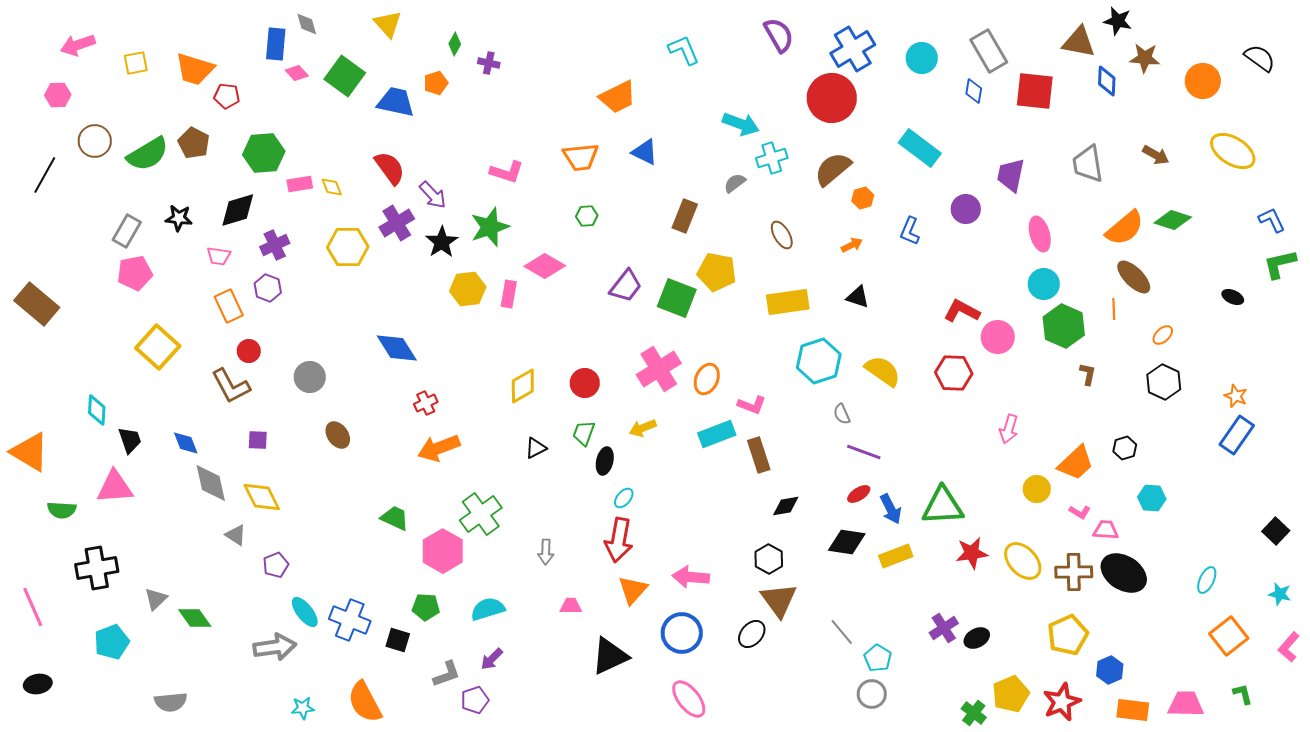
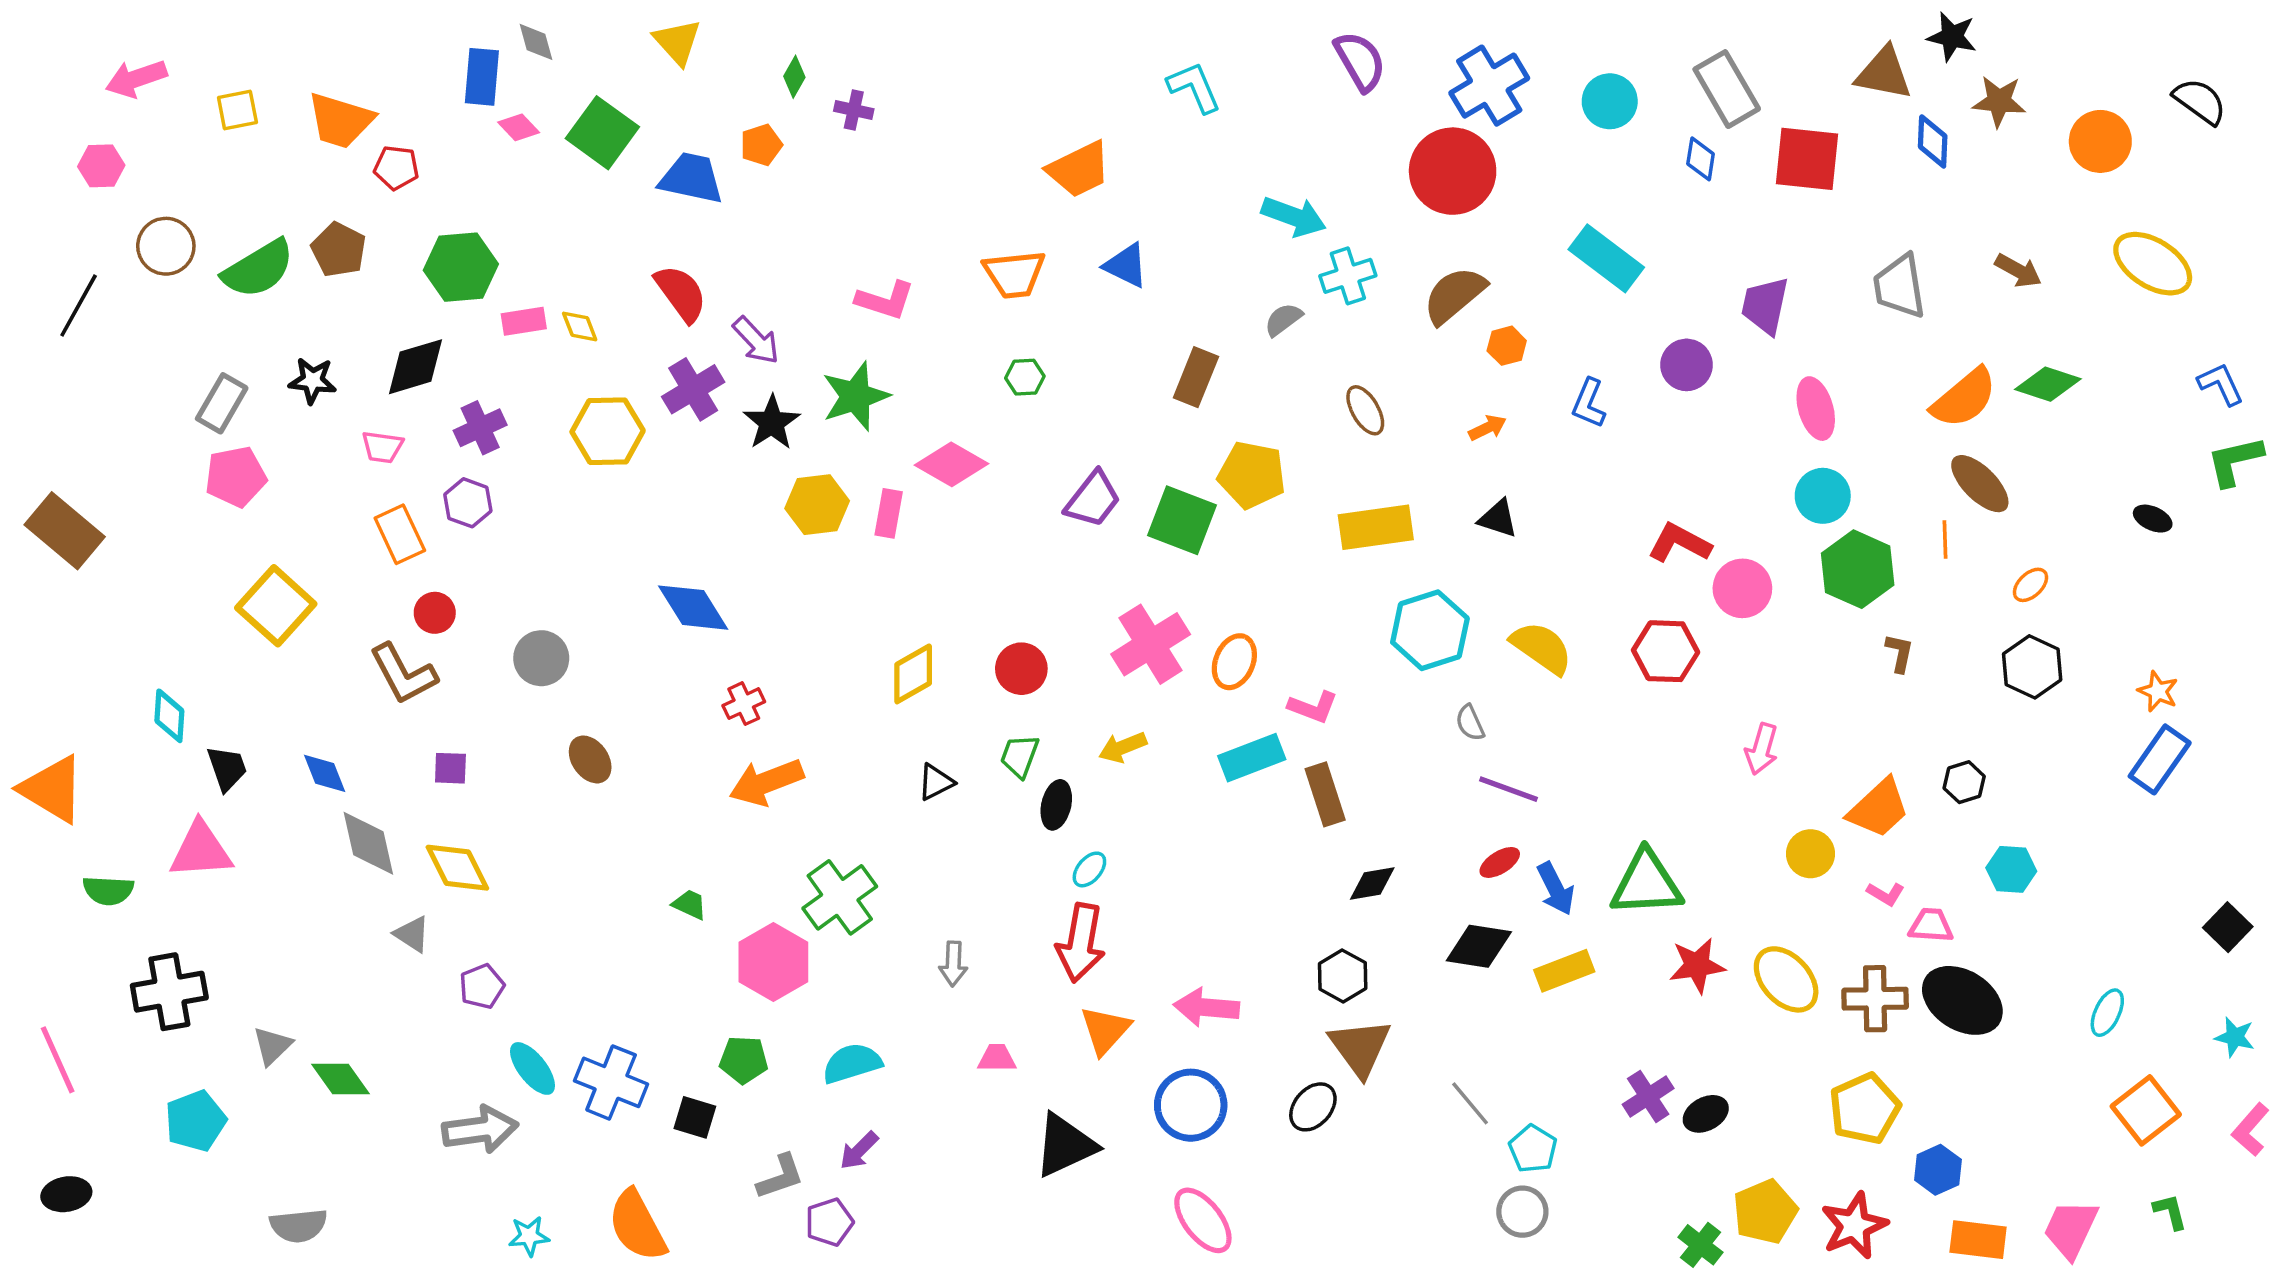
green trapezoid: (395, 518) -> (690, 904), size x0.7
pink trapezoid: (1186, 704) -> (2071, 1229), turned -66

